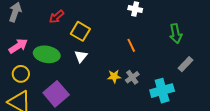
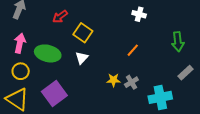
orange line: (131, 45) -> (133, 50), turned 64
pink arrow: (18, 46) -> (20, 43), turned -48

